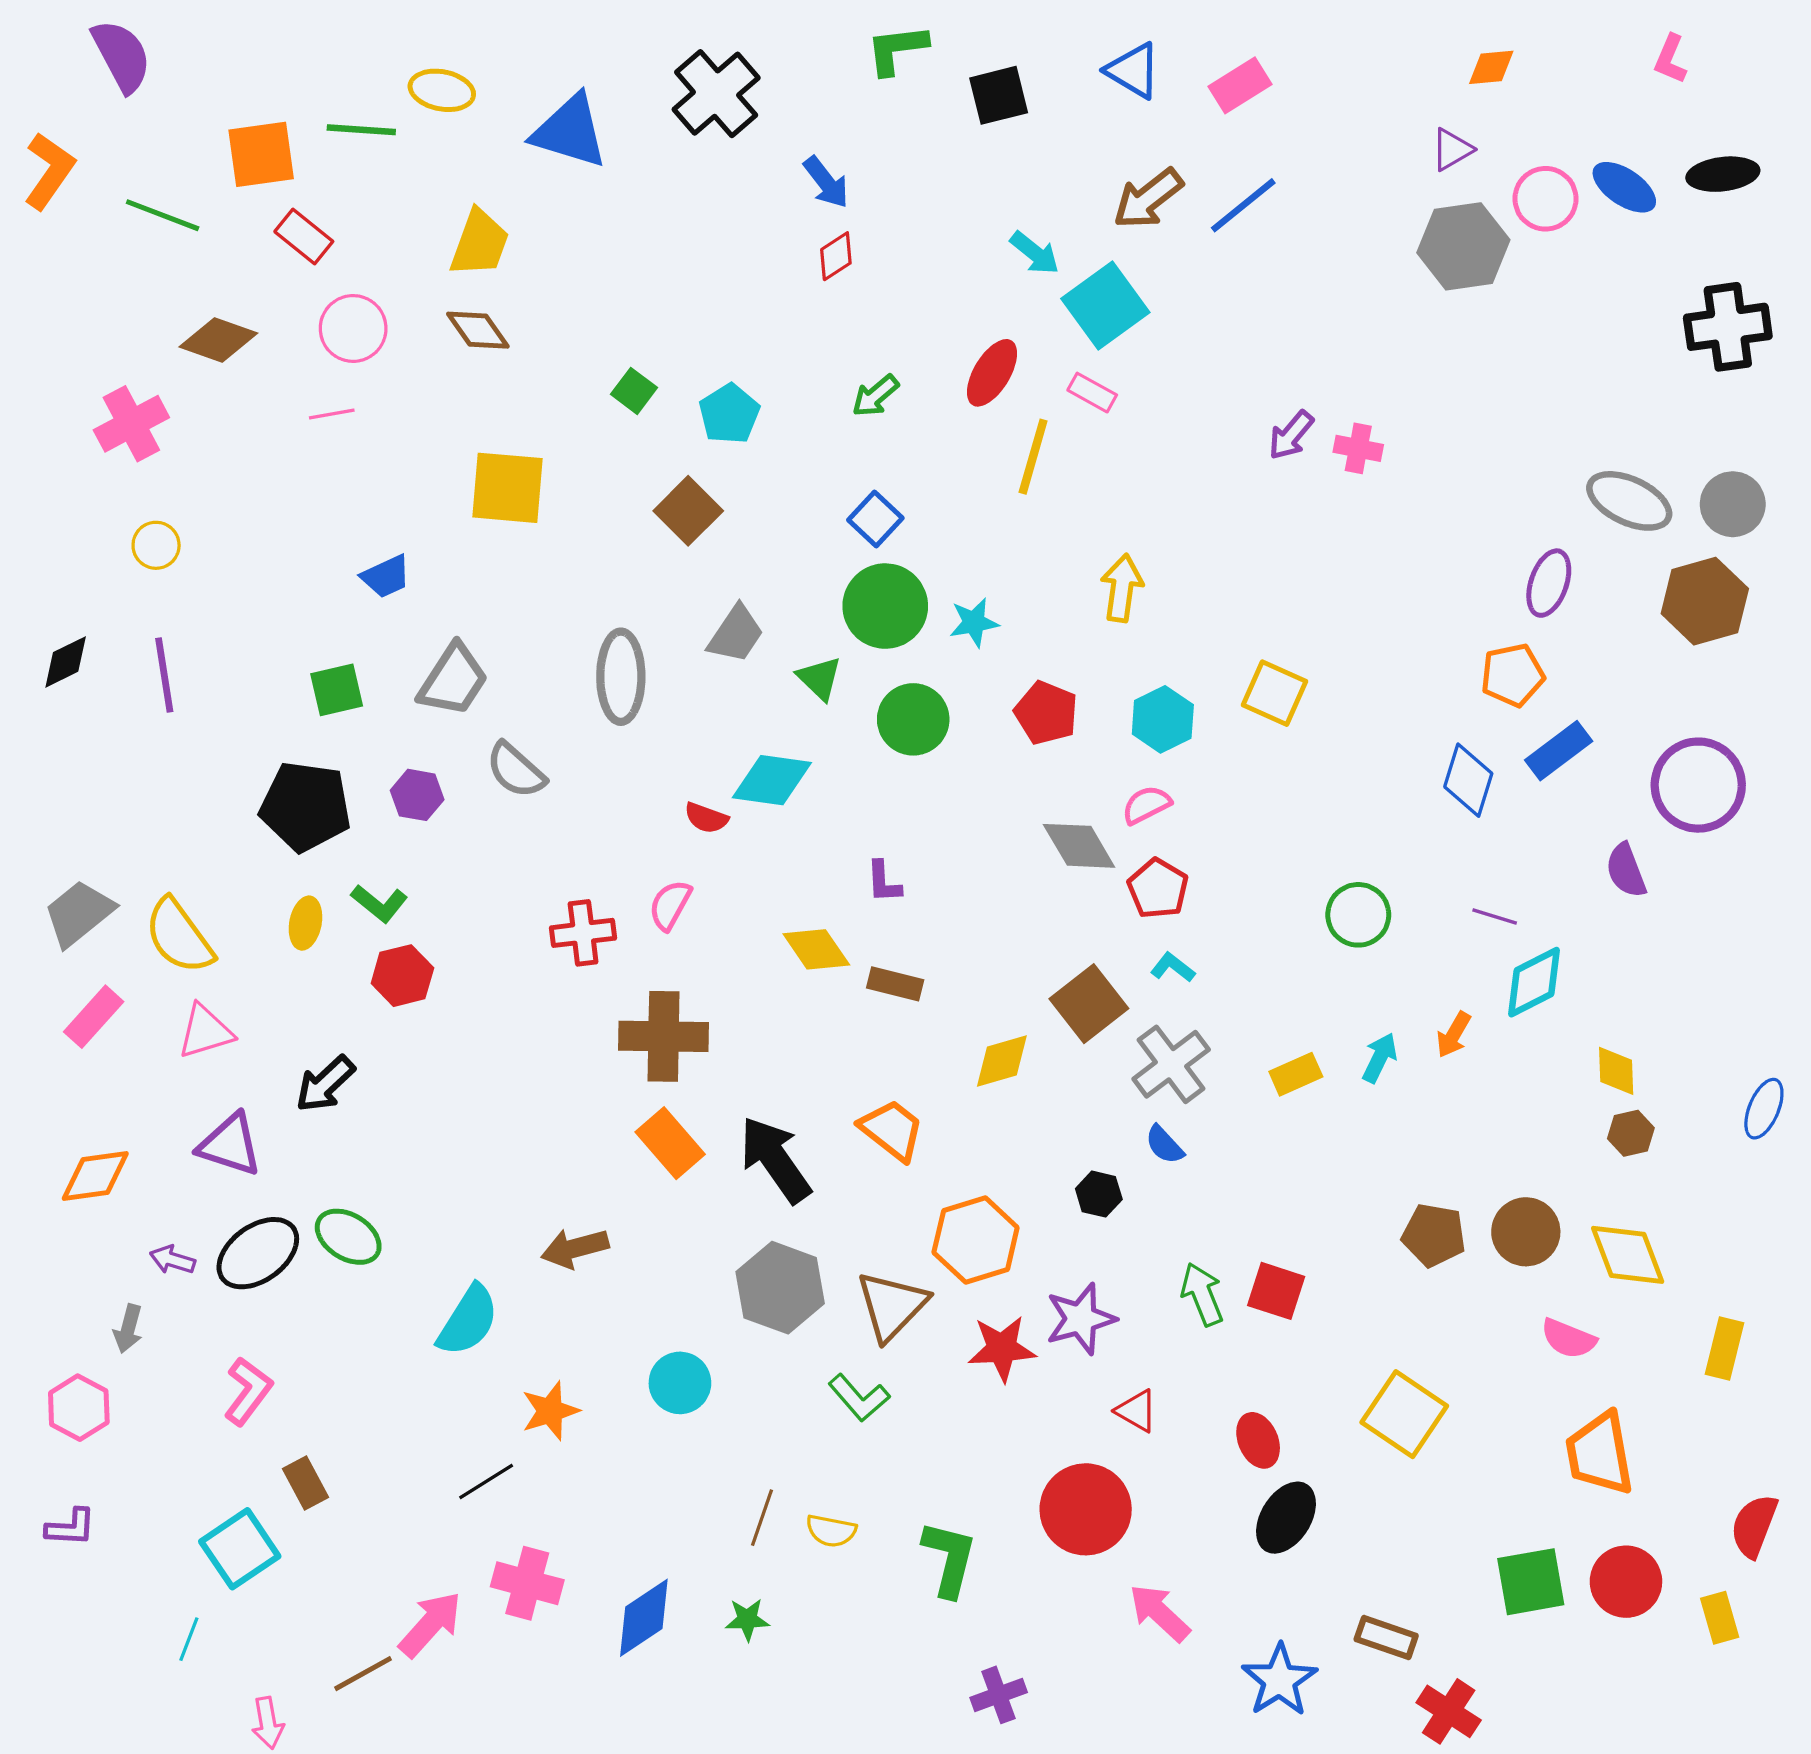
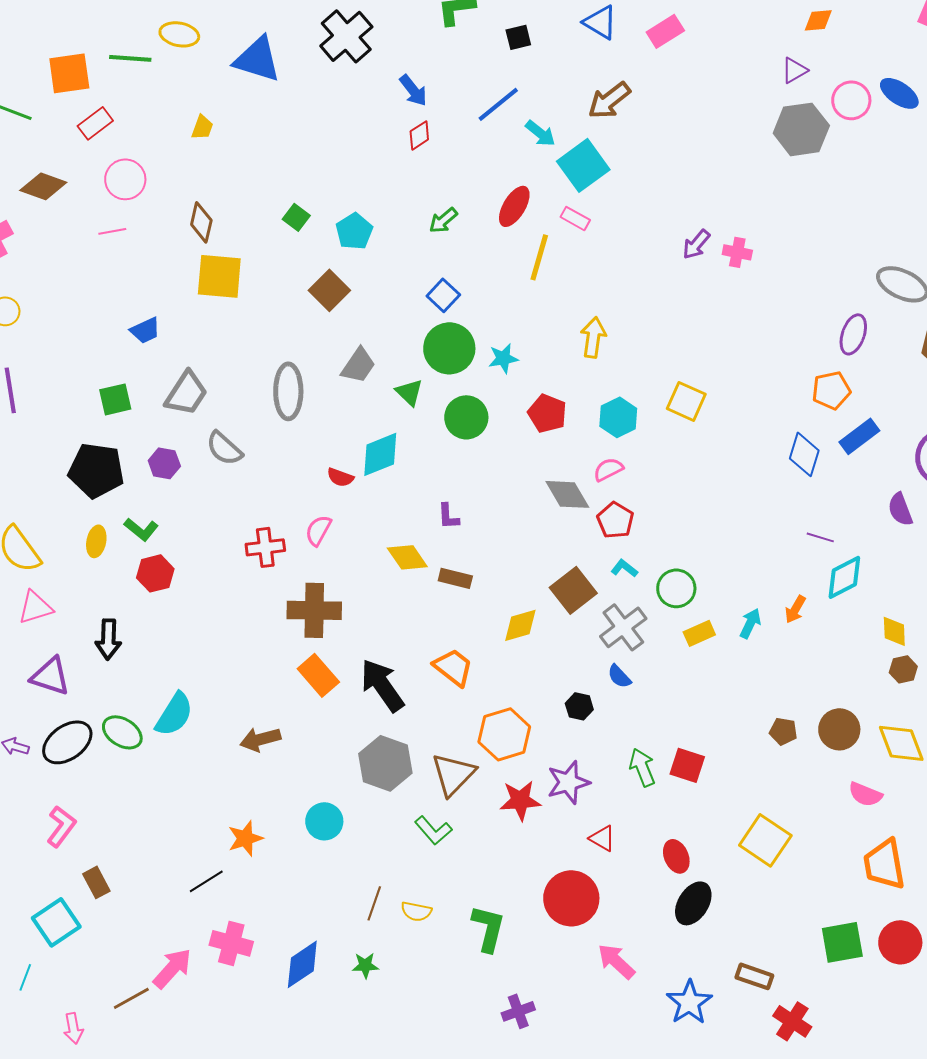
black square: (999, 95) -> (518, 37), size x0.7
blue line: (1243, 205) -> (498, 104), moved
red rectangle: (304, 237) -> (95, 123), turned -76
yellow trapezoid: (480, 243) -> (202, 127), size x0.6
brown diamond: (478, 330) -> (201, 222), moved, turned 48
cyan diamond: (772, 780) -> (380, 454), turned -30
green circle: (1358, 915) -> (676, 588), moved
black arrow: (325, 1084) -> (108, 639), turned -45
brown pentagon: (1434, 1235) -> (783, 731), size x0.7
cyan semicircle: (468, 1320) -> (174, 714), moved

